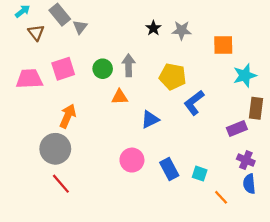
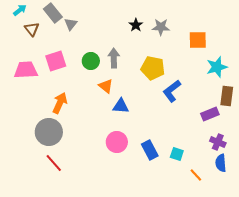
orange triangle: (120, 97) -> (106, 86), turned 42
blue triangle: (150, 119) -> (121, 106), moved, turned 30

